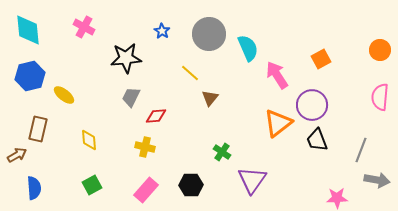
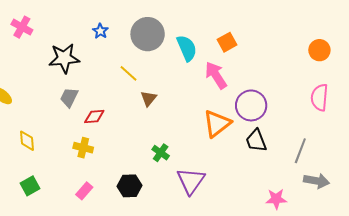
orange square: (321, 59) -> (227, 42), moved
pink rectangle: (146, 190) -> (84, 191), size x0.7

